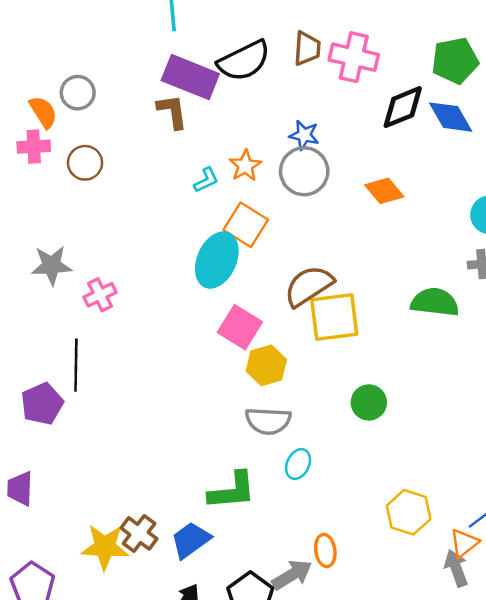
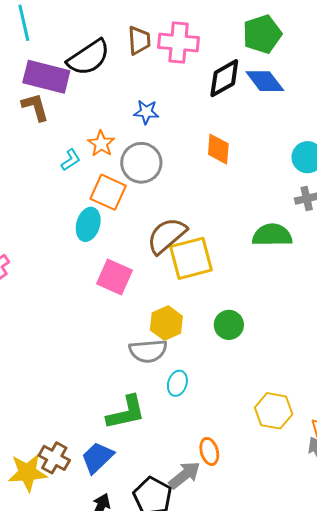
gray circle: (304, 171) -> (141, 163), moved
orange diamond: (384, 191) -> (218, 149), turned 52
cyan ellipse: (217, 260) -> (88, 224), size x0.7
yellow hexagon: (266, 365) -> (166, 323), moved

